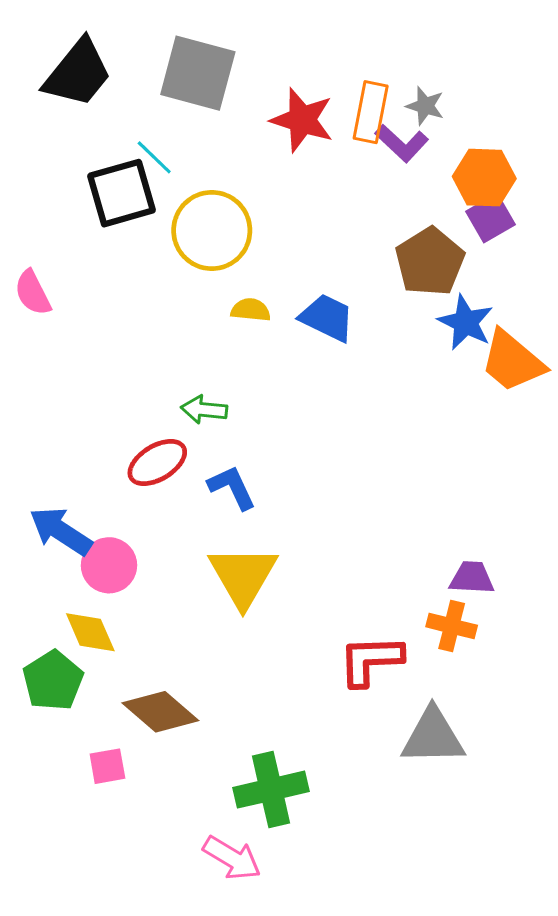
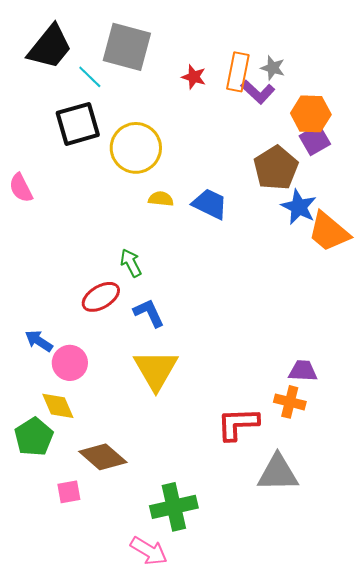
red star: (302, 120) -> (194, 77), size x0.6
cyan line: (154, 157) -> (90, 77), moved
green arrow: (204, 410) -> (131, 263), turned 56
blue arrow: (61, 531) -> (39, 341), size x0.7

